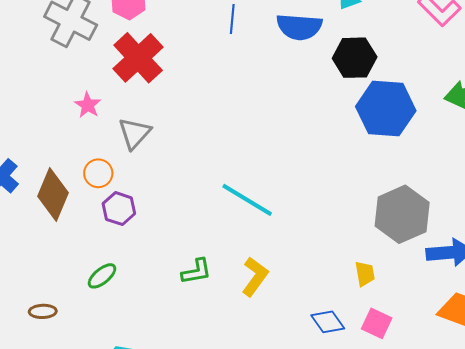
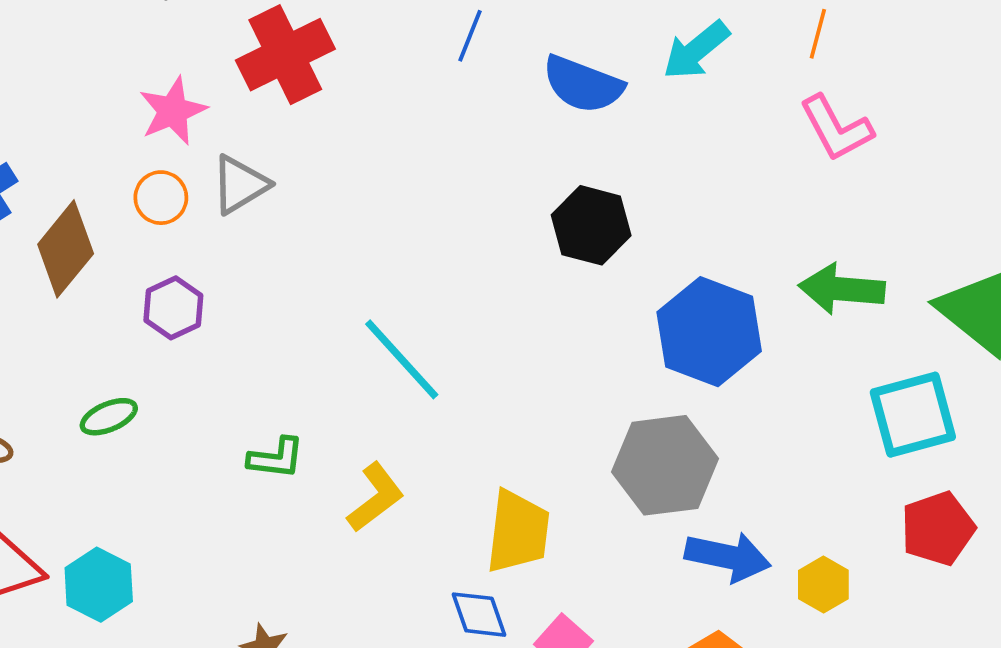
black hexagon: (355, 58) -> (591, 225), moved
pink star: (88, 105) -> (173, 111), size x1.4
blue hexagon: (386, 109) -> (709, 332), moved
orange circle: (98, 173) -> (161, 198), moved
yellow trapezoid: (365, 274) -> (518, 532), moved, size x1.8

